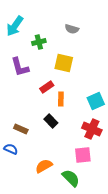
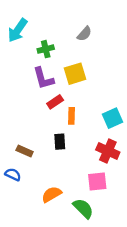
gray semicircle: (72, 29) -> (84, 34), turned -64
yellow square: (64, 63) -> (75, 74), turned -30
purple L-shape: (20, 67) -> (43, 78), moved
black rectangle: (51, 121) -> (60, 142), turned 40

